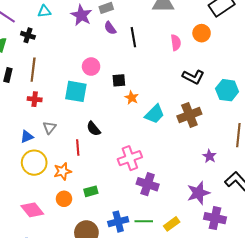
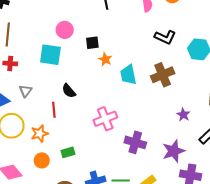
cyan trapezoid: (155, 114) -> (128, 75), turned 125
purple cross: (148, 184) -> (135, 142), moved

